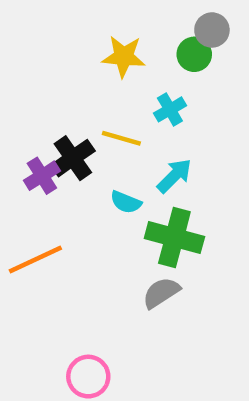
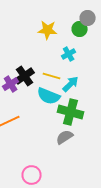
yellow line: (121, 138) -> (52, 76), moved
cyan semicircle: (126, 202) -> (49, 96), size x1.6

